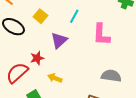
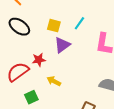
yellow square: (40, 16) -> (54, 26), moved, turned -32

